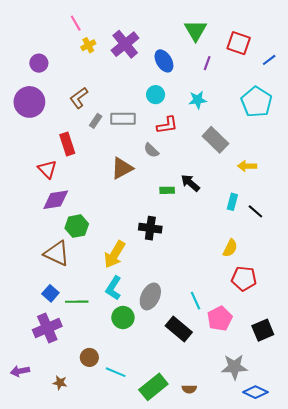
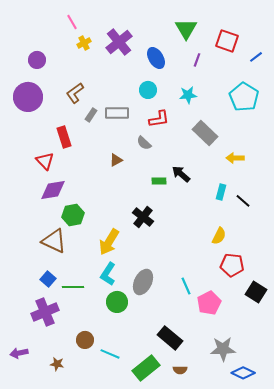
brown triangle: (122, 168) -> (116, 160), size x0.6
black cross: (150, 228) -> (143, 217), turned 30
black rectangle: (179, 329) -> (170, 338), moved
black square: (263, 330) -> (256, 292), moved, turned -35

